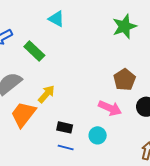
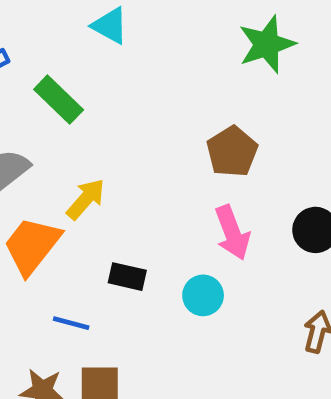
brown pentagon: (124, 80) -> (232, 152), moved
pink arrow: (110, 108) -> (232, 233), turned 45
blue line: (66, 147) -> (71, 323), moved

